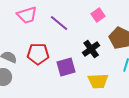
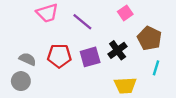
purple square: (66, 67) -> (90, 57), moved

